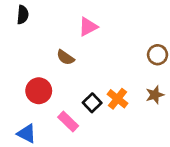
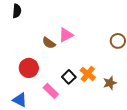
pink triangle: (88, 27) -> (66, 35), moved
brown star: (155, 95) -> (110, 83), moved

